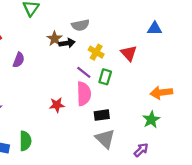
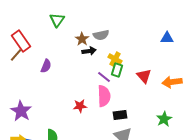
brown star: (55, 39) -> (82, 39), moved
red triangle: (129, 53) -> (144, 76), moved
green rectangle: (105, 77) -> (117, 70), moved
orange arrow: (161, 93) -> (172, 82), moved

